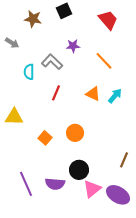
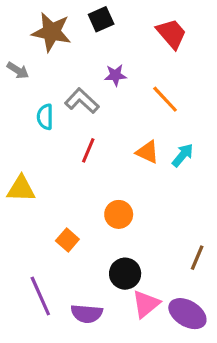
brown star: (33, 19) -> (51, 32), size x1.4
orange square: (45, 138) -> (67, 240), moved
purple semicircle: (55, 184) -> (87, 314), moved

